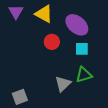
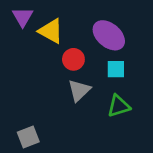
yellow triangle: (44, 14) -> (51, 31), moved
gray triangle: (63, 84) -> (79, 90), moved

